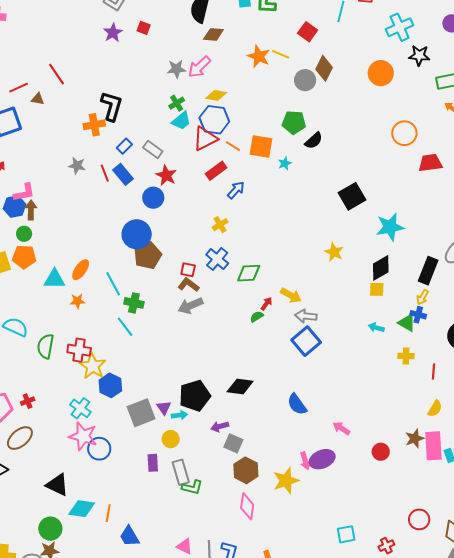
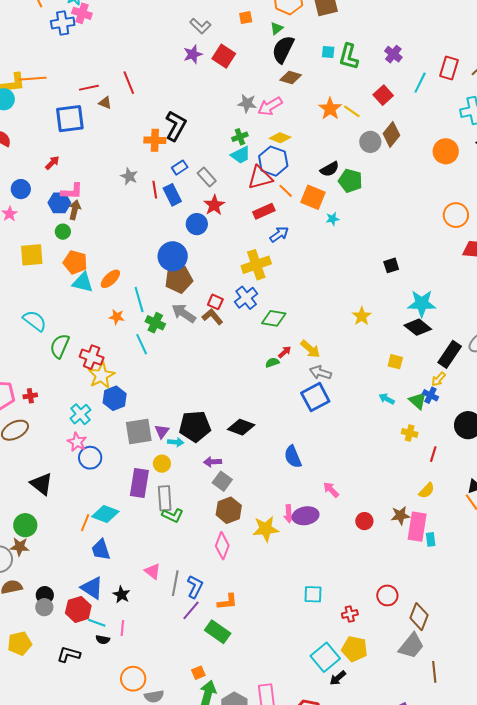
red square: (144, 28) -> (224, 56), size x1.6
black semicircle: (314, 141) -> (330, 169), moved
black square: (352, 196) -> (391, 265), size x0.6
yellow cross: (220, 225) -> (256, 265), size x1.8
orange pentagon: (24, 257) -> (75, 262), moved
black diamond: (381, 268) -> (418, 327), moved, turned 56
orange star: (78, 301) -> (117, 317), moved
gray arrow: (190, 306) -> (184, 313), moved, turned 45
pink star: (83, 436) -> (77, 442), size x0.7
purple rectangle: (153, 463) -> (139, 483), size x1.6
cyan diamond: (82, 509) -> (105, 514), moved

